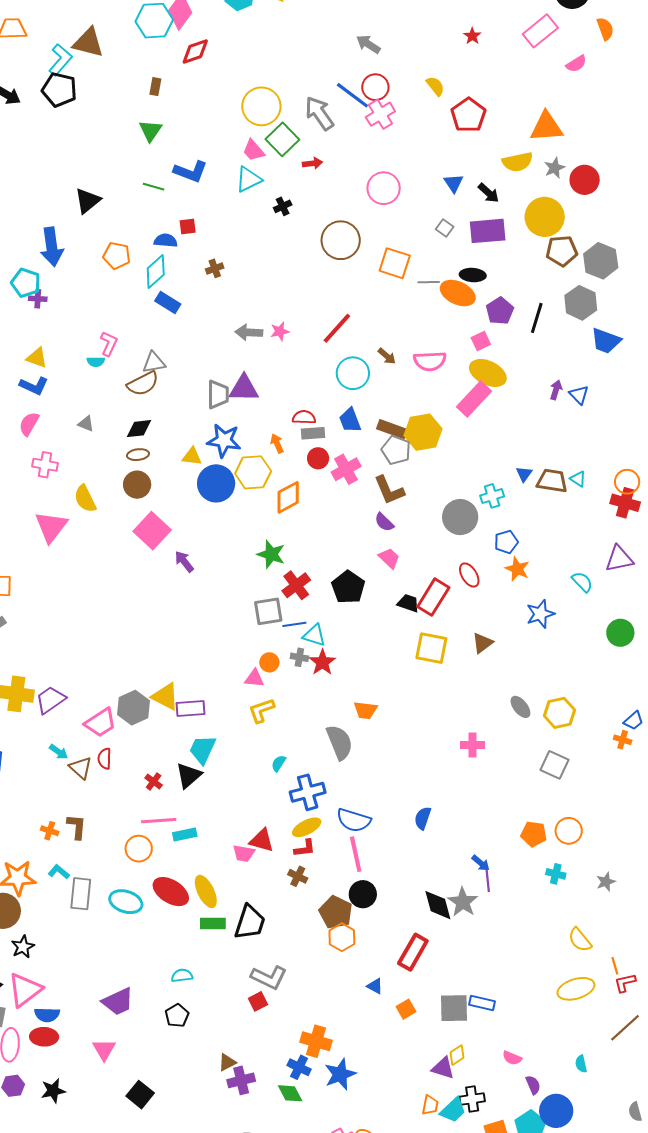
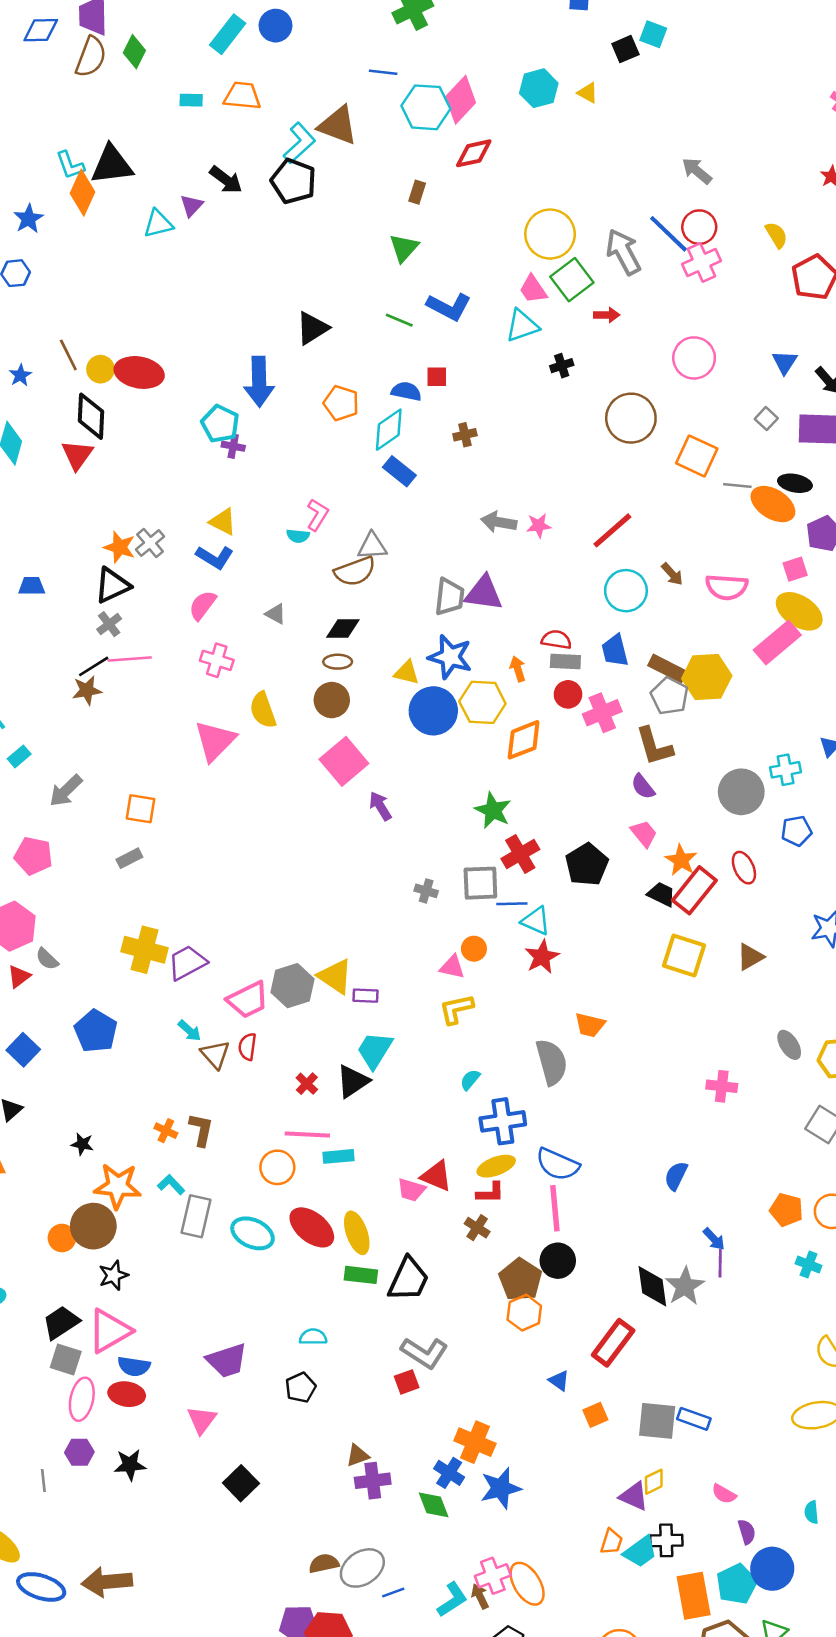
orange star: (517, 569) -> (681, 860), moved
gray cross: (299, 657) -> (426, 891), moved
purple rectangle: (190, 709) -> (365, 996), size x0.7
blue semicircle: (423, 818) -> (676, 1176), moved

